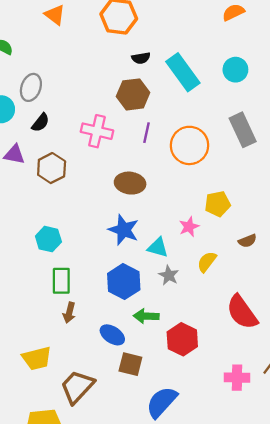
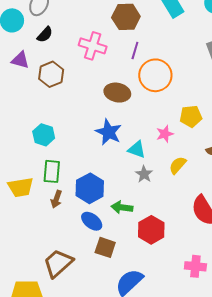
orange circle: (190, 145) -> (155, 75), moved
blue hexagon: (124, 282) -> (90, 188), moved
yellow trapezoid: (37, 358) -> (21, 187), moved

